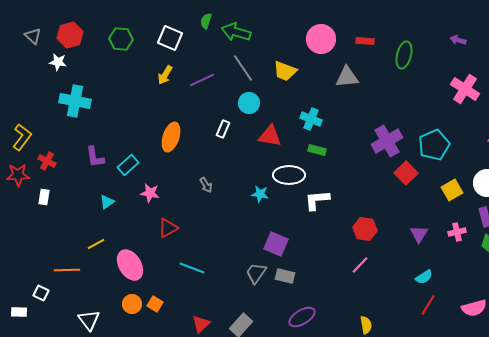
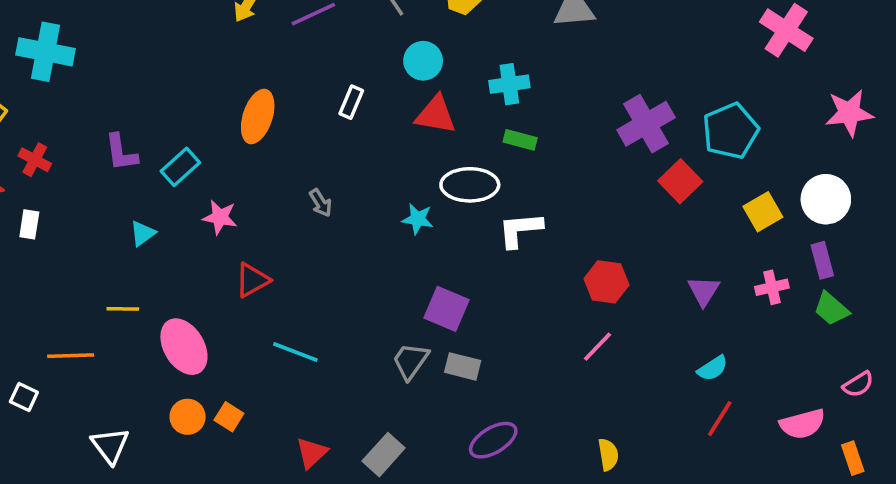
cyan cross: (75, 101) -> (45, 52), moved
cyan circle: (249, 103) -> (423, 61), moved
cyan cross: (311, 119) -> (509, 84), turned -30
yellow line: (96, 244) -> (123, 309), turned 30

